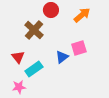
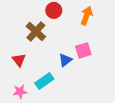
orange arrow: (82, 15) -> (86, 16), turned -30
cyan rectangle: (34, 69) -> (44, 81), moved

